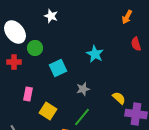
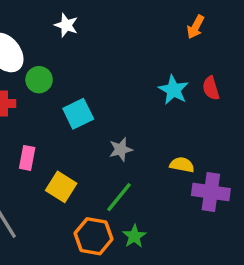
red semicircle: (136, 44) -> (211, 88), moved
cyan star: (95, 54) -> (173, 90), moved
yellow semicircle: (119, 98) -> (182, 165), turned -32

